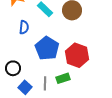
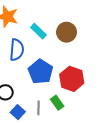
blue semicircle: (24, 27) -> (17, 50), size x1.5
green rectangle: (63, 78) -> (57, 103), turned 72

